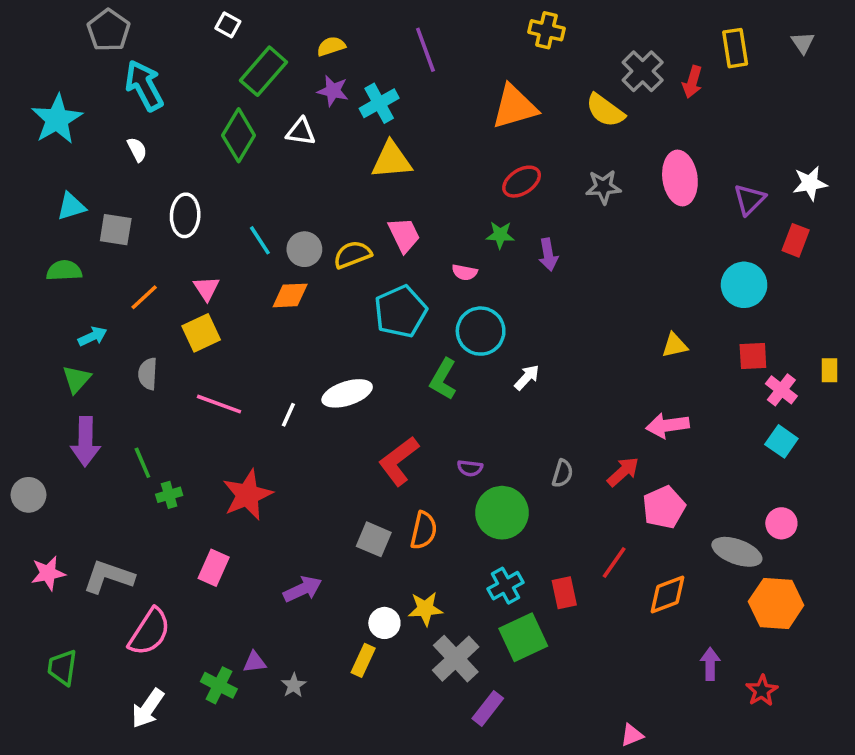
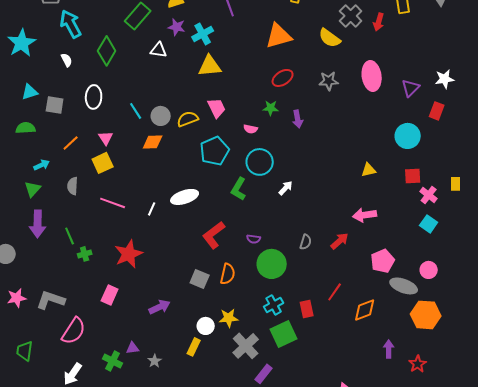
green diamond: (239, 135) -> (107, 51), moved
pink pentagon: (664, 507) -> (383, 261), moved

